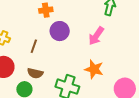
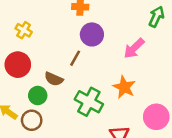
brown line: (34, 46) -> (75, 58), moved

